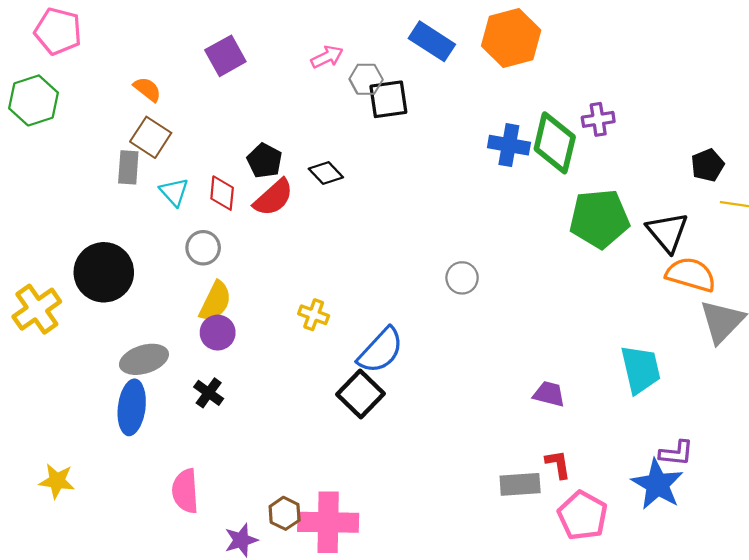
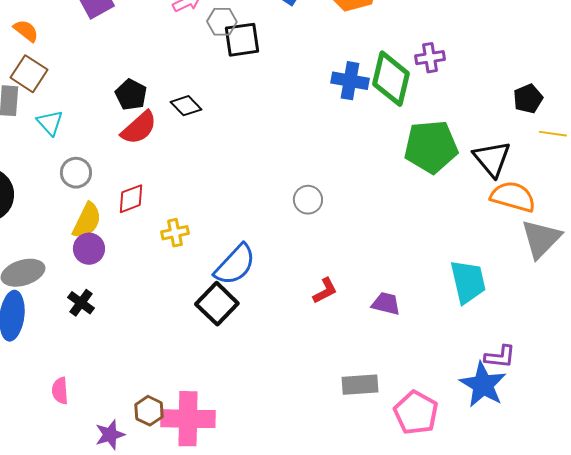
red diamond: (222, 193) -> (131, 199), moved, turned 64
yellow cross: (314, 315) -> (175, 233), turned -32
red L-shape: (558, 464) -> (325, 291), moved, turned 72
pink semicircle: (185, 491) -> (60, 391), size x0.7

